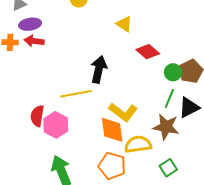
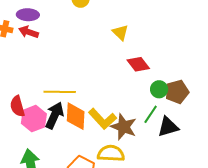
black arrow: (99, 69) -> (54, 115), moved
red semicircle: (37, 116) -> (17, 106), turned -35
brown star: (166, 127) -> (124, 127), moved
orange diamond: (112, 130) -> (76, 116), moved

